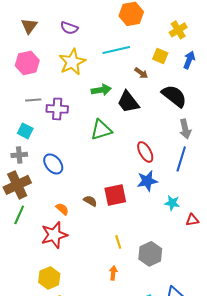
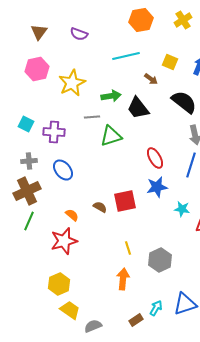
yellow cross: (178, 30) -> (183, 20), moved
yellow star: (72, 62) -> (72, 83), moved
gray line: (33, 100) -> (92, 117), moved
purple cross: (57, 109) -> (54, 132), moved
cyan square: (25, 131) -> (26, 124), moved
orange arrow: (113, 273) -> (123, 279), size x1.5

